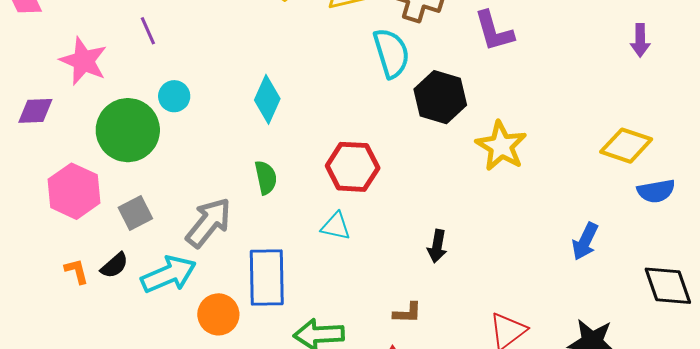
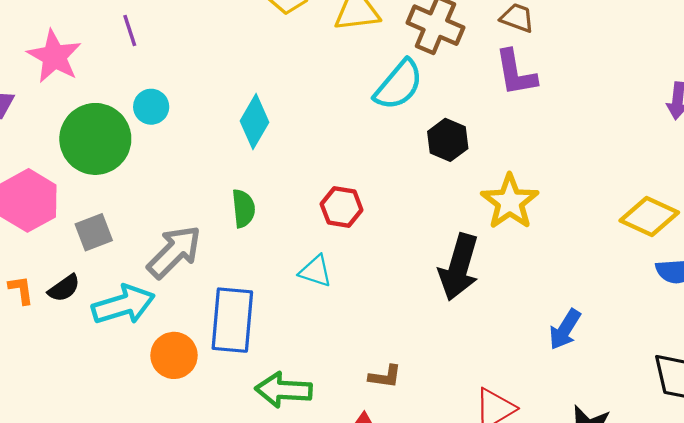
cyan semicircle: (391, 53) -> (399, 85), turned 51
black hexagon: (440, 97) -> (448, 140), size x0.7
red hexagon: (353, 167) -> (342, 207), size x0.7
blue arrow: (585, 241) -> (565, 329), moved
black arrow: (437, 246) -> (459, 267), moved, size x1.8

